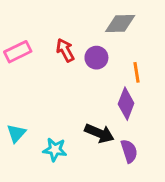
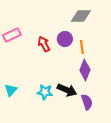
red arrow: (65, 50) -> (44, 44), moved
orange line: (136, 72) -> (82, 47), moved
cyan star: (55, 150) -> (45, 92), moved

